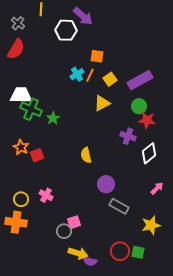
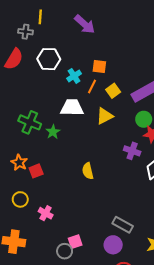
gray cross: (18, 23) -> (26, 32), moved, turned -32
white hexagon: (66, 30) -> (49, 59), moved
cyan cross: (77, 74) -> (74, 76), moved
white trapezoid: (21, 95) -> (72, 108), moved
purple circle: (106, 184) -> (113, 245), moved
yellow circle: (21, 199) -> (20, 199), moved

